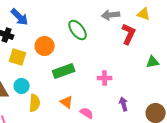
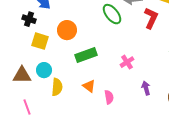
green ellipse: (78, 30) -> (112, 14), moved
pink cross: (105, 78) -> (127, 62), turned -32
pink semicircle: (87, 113) -> (109, 97), turned 48

